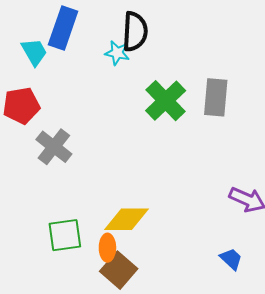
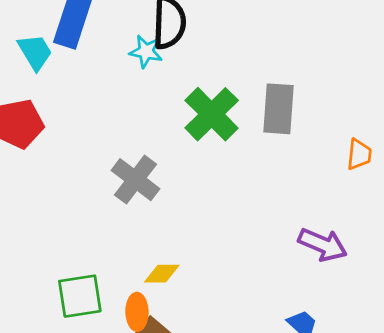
gray cross: (54, 147) -> (135, 180), moved
yellow diamond: (126, 219) -> (162, 274), size x0.6

